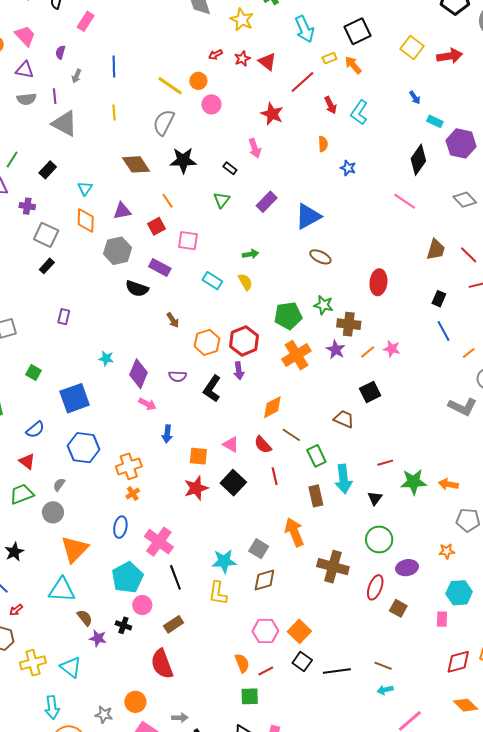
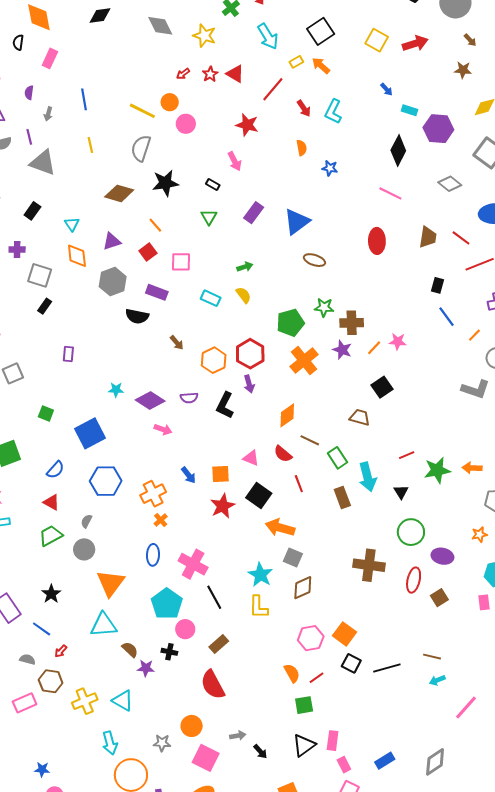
brown diamond: (136, 164) -> (119, 193), turned -32
red ellipse: (378, 282) -> (377, 241), moved
purple diamond: (139, 374) -> (150, 400), turned -72
blue arrow: (167, 434) -> (188, 475), moved, turned -36
orange arrow: (294, 532) -> (280, 528), moved, turned -44
cyan star: (224, 561) -> (260, 575), turned -30
purple ellipse: (407, 568) -> (442, 556), turned 30
brown square: (398, 608) -> (439, 598), turned 36

